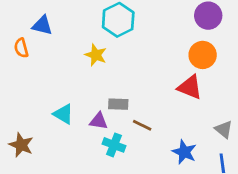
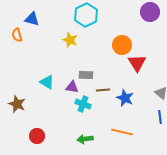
orange circle: (203, 55) -> (122, 45), moved
red triangle: (190, 87) -> (137, 63), turned 36
brown line: (142, 125) -> (103, 90), turned -32
blue star: (184, 152) -> (125, 98), moved

